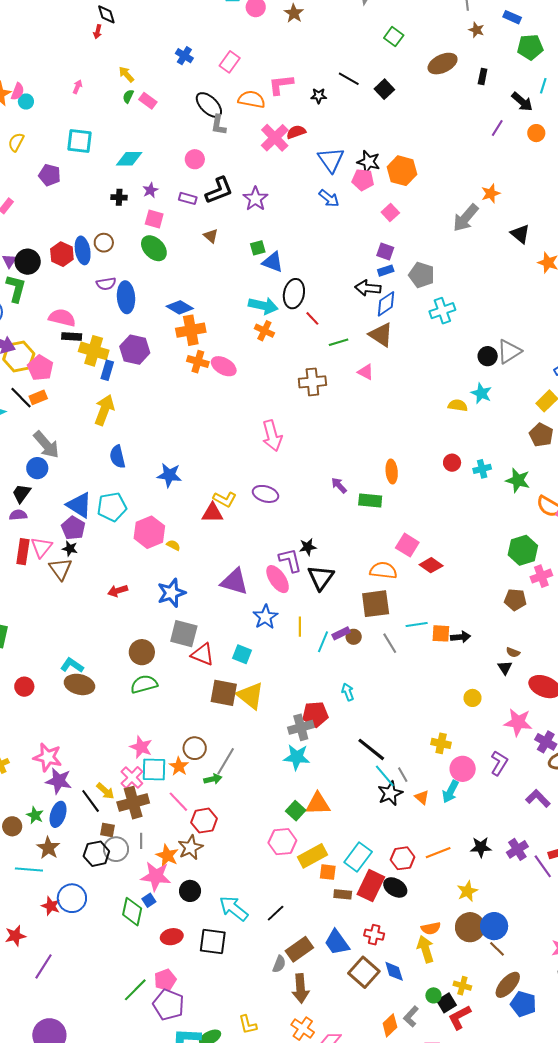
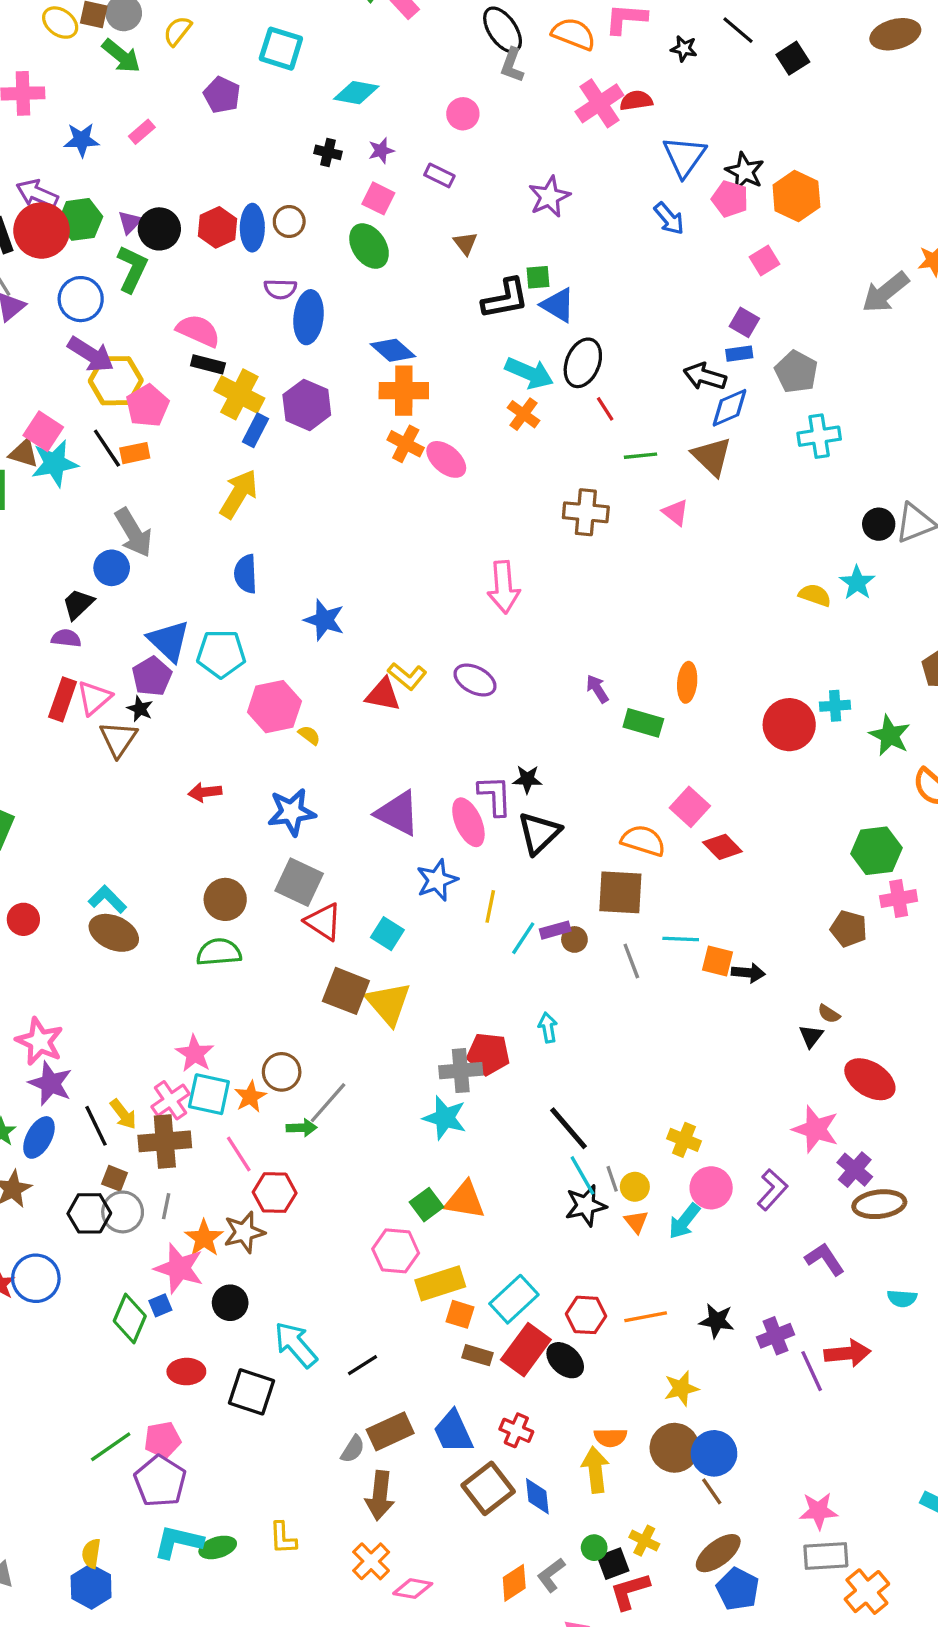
black L-shape: (219, 190) -> (505, 299), moved
red circle: (452, 463) -> (789, 725), moved, size x1.8
yellow circle: (472, 698) -> (635, 1187), moved

